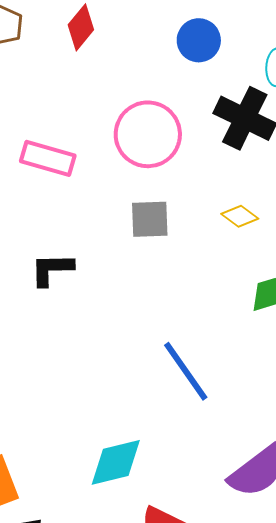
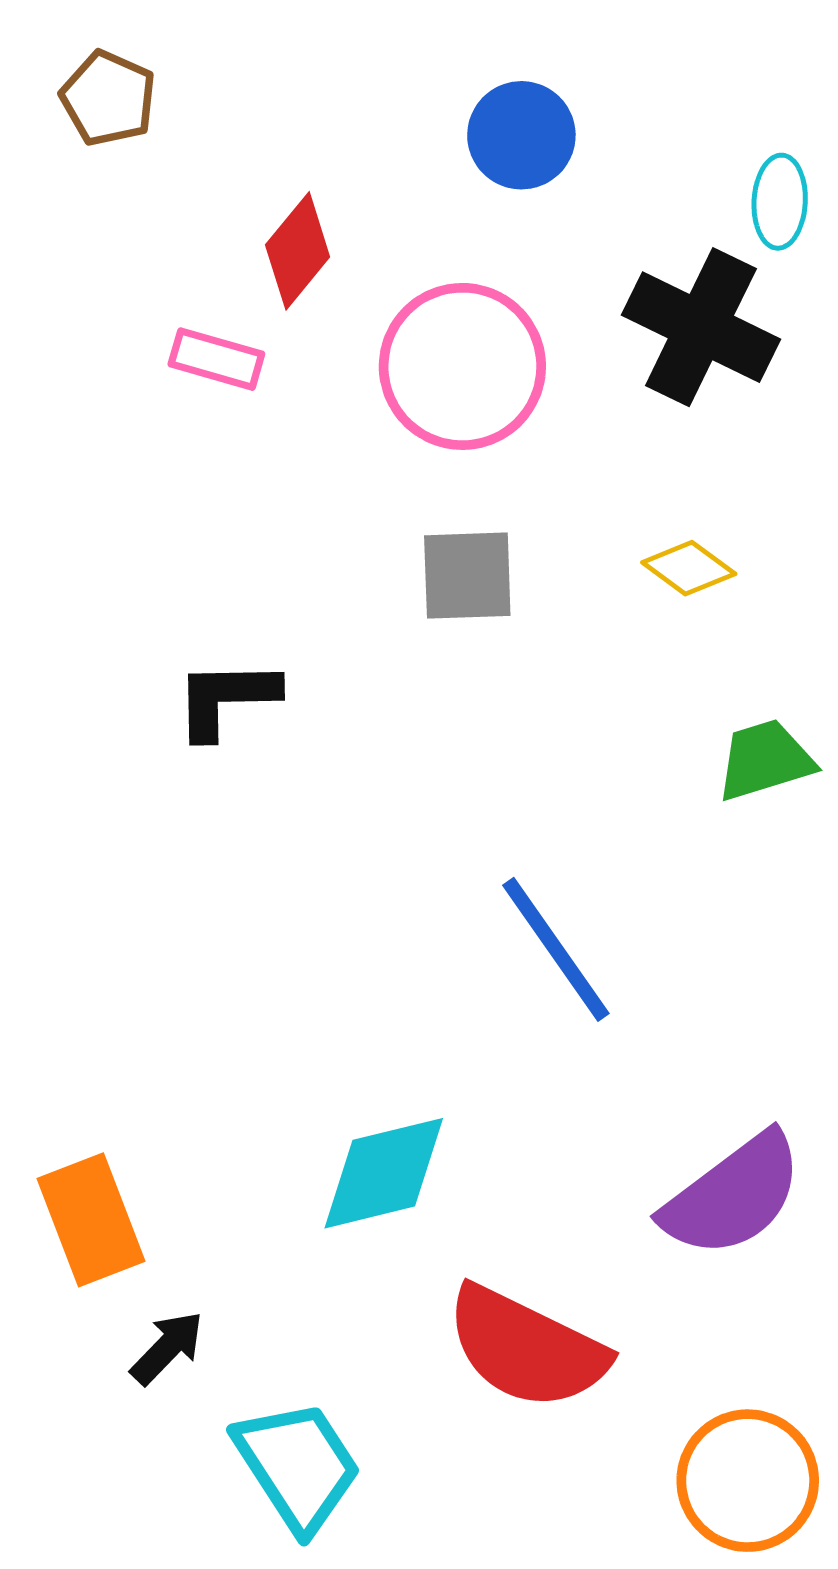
red diamond: (81, 27) -> (298, 251), moved
blue circle: (199, 40) -> (521, 135), moved
pink rectangle: (48, 158) -> (216, 359), moved, size x0.7

